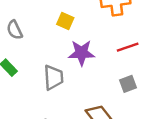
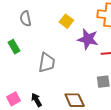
purple star: (81, 53) -> (88, 39), moved

